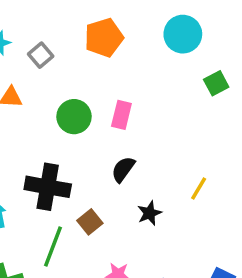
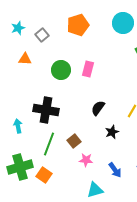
black semicircle: (123, 169) -> (98, 108), moved
black star: (149, 213) -> (112, 132), moved
brown square: (90, 222) -> (74, 141), moved

